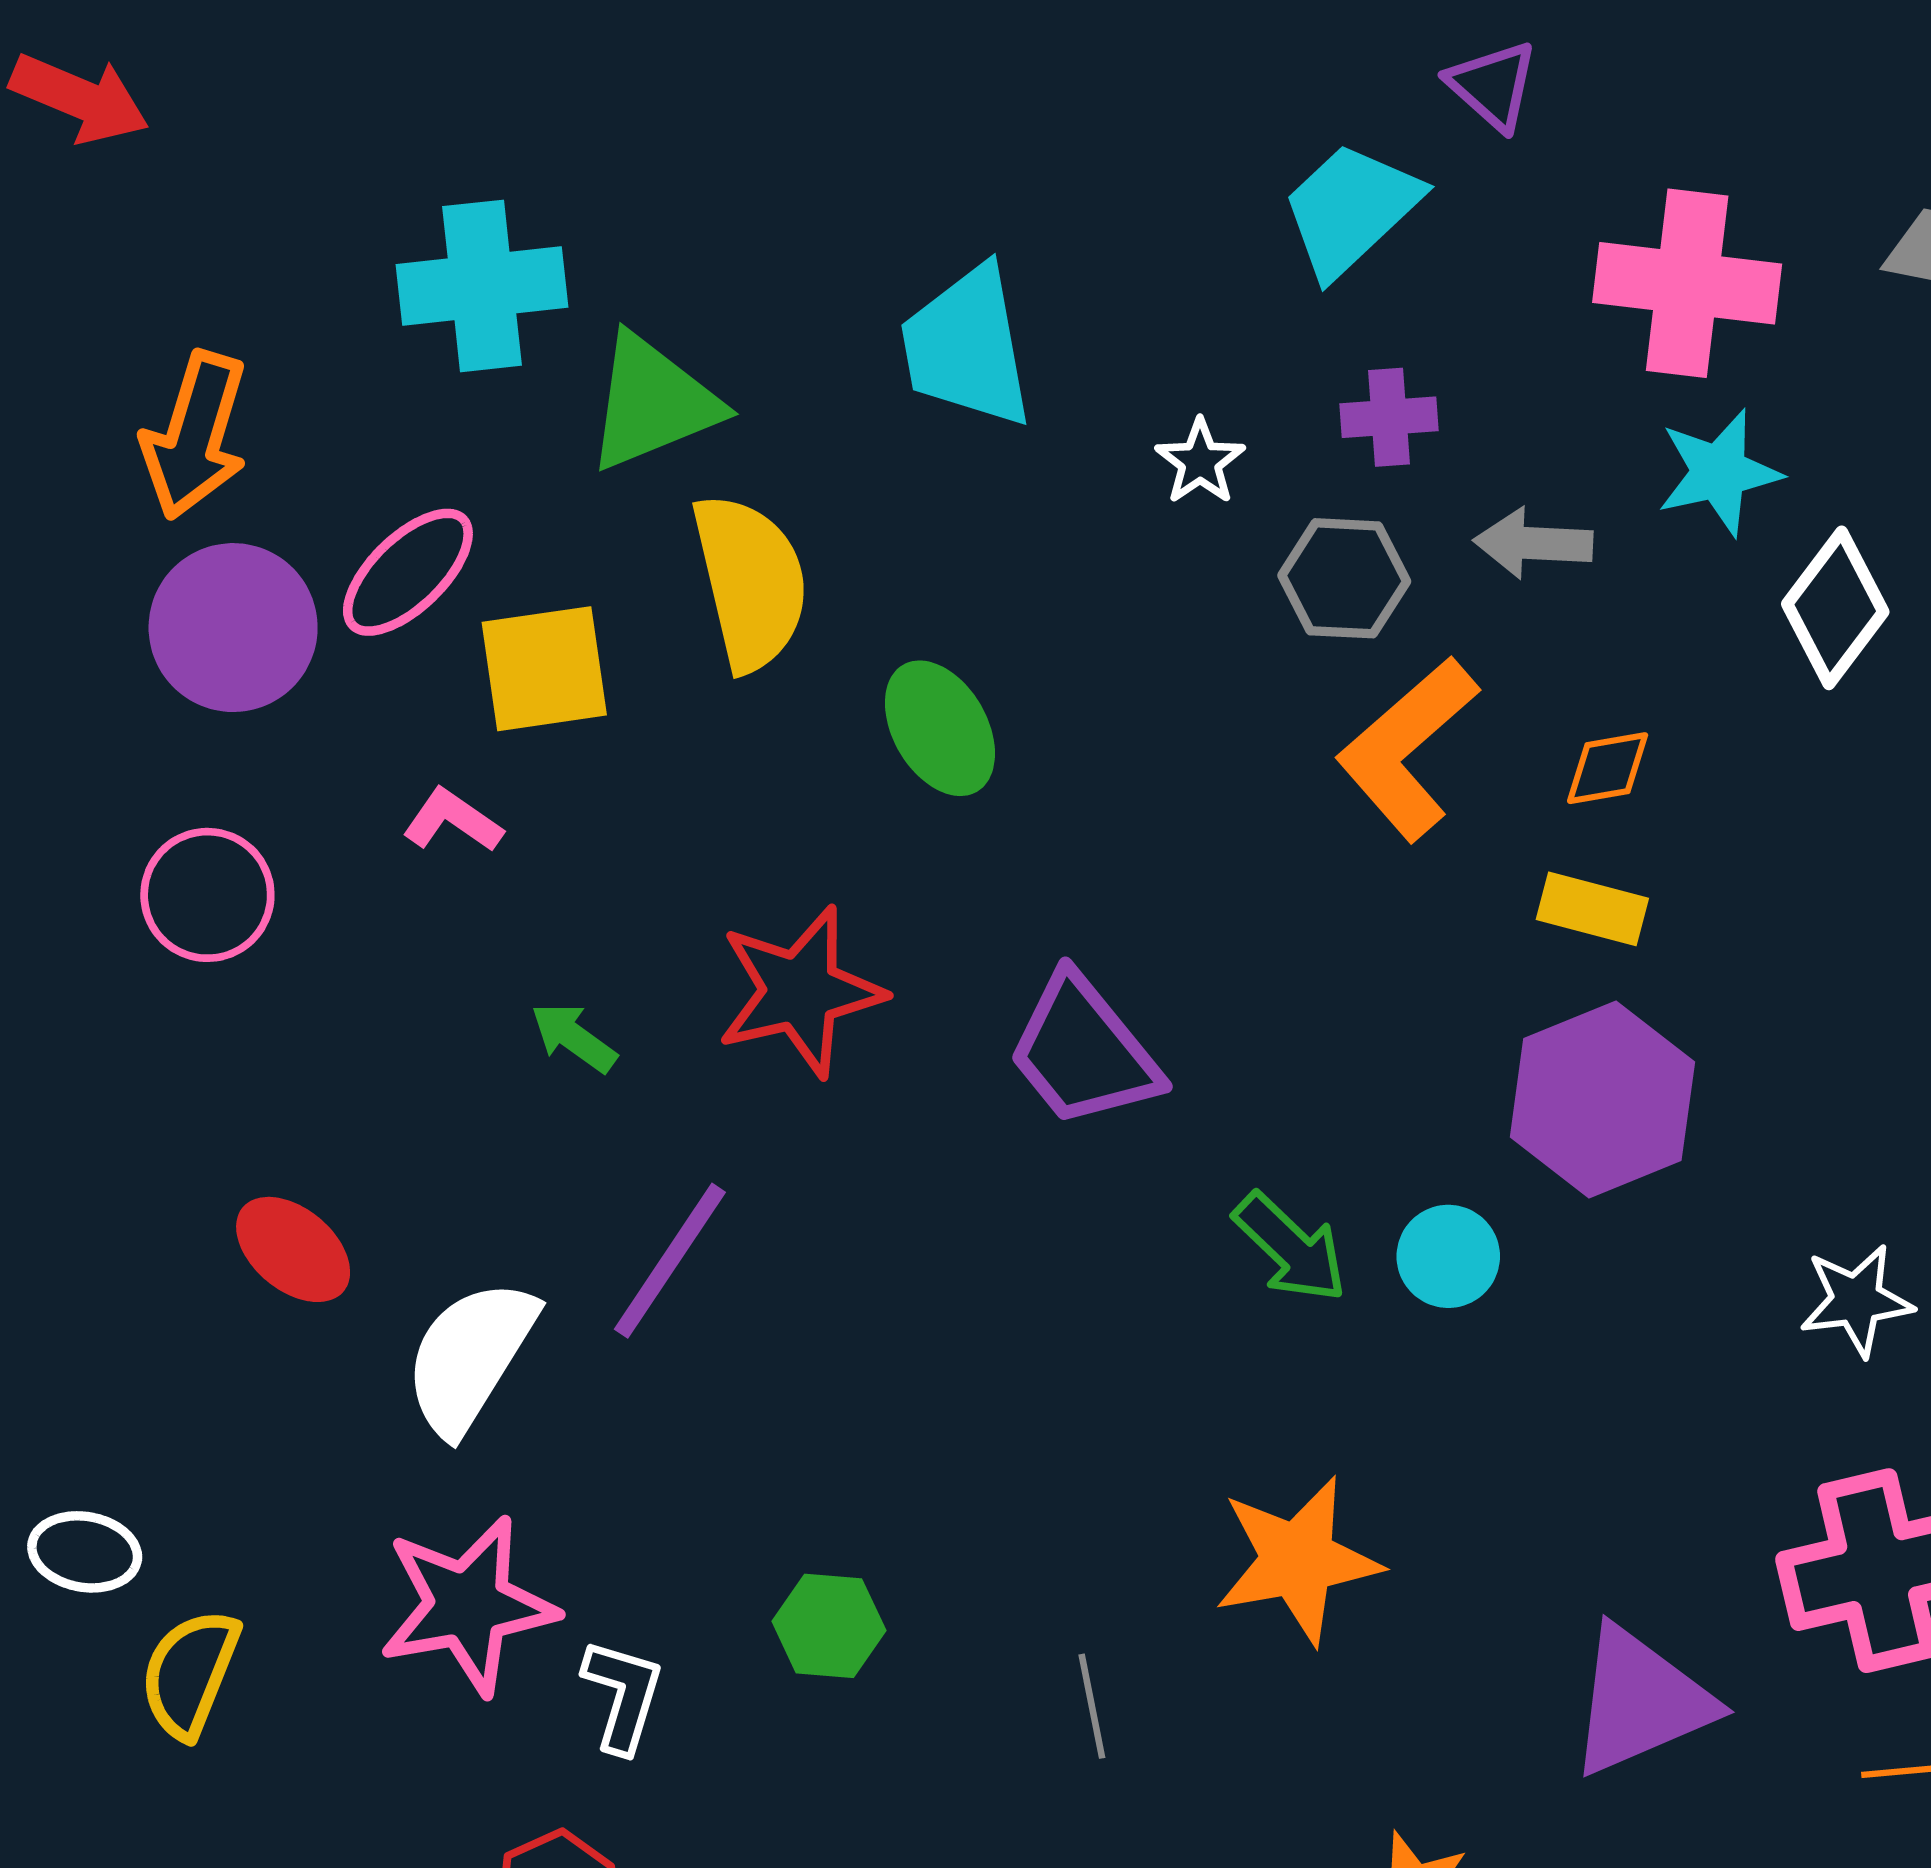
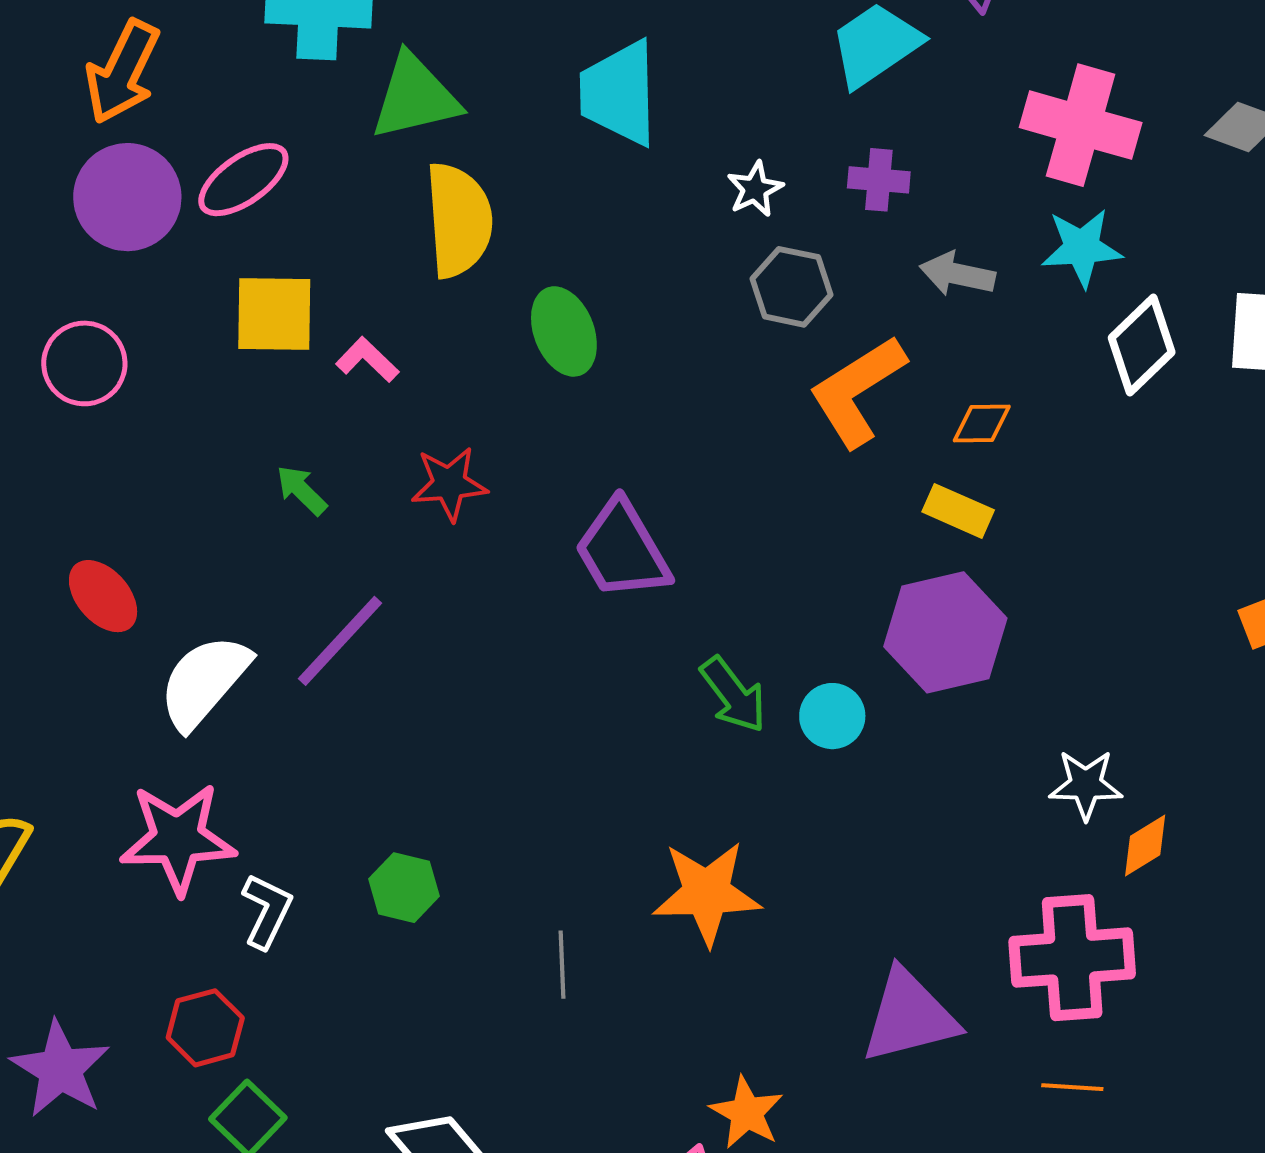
gray hexagon: (1344, 578) -> (791, 287), moved
yellow square: (544, 669) -> (274, 314), moved
pink L-shape: (453, 821) -> (367, 360), moved
red star: (800, 991) -> (449, 484), size x0.7

